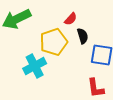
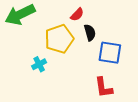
cyan cross: (35, 66) -> (39, 64), size x0.6

